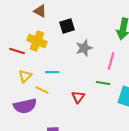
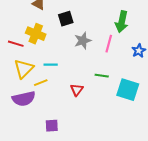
pink line: (111, 61) -> (109, 44), moved
yellow triangle: (25, 76) -> (24, 69), size x1.5
yellow line: (42, 90) -> (41, 83), turned -48

